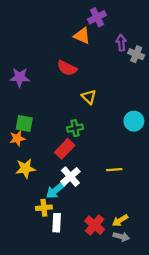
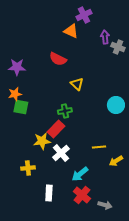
orange star: (17, 138) -> (15, 94), moved
yellow star: (25, 168) -> (42, 141), moved
cyan arrow: (55, 190) -> (80, 174), moved
yellow cross: (44, 208) -> (28, 168), moved
yellow arrow: (120, 220) -> (116, 161), moved

